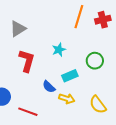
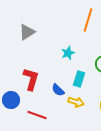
red L-shape: (27, 61) -> (31, 79), moved
cyan rectangle: (70, 76) -> (79, 79), turned -49

